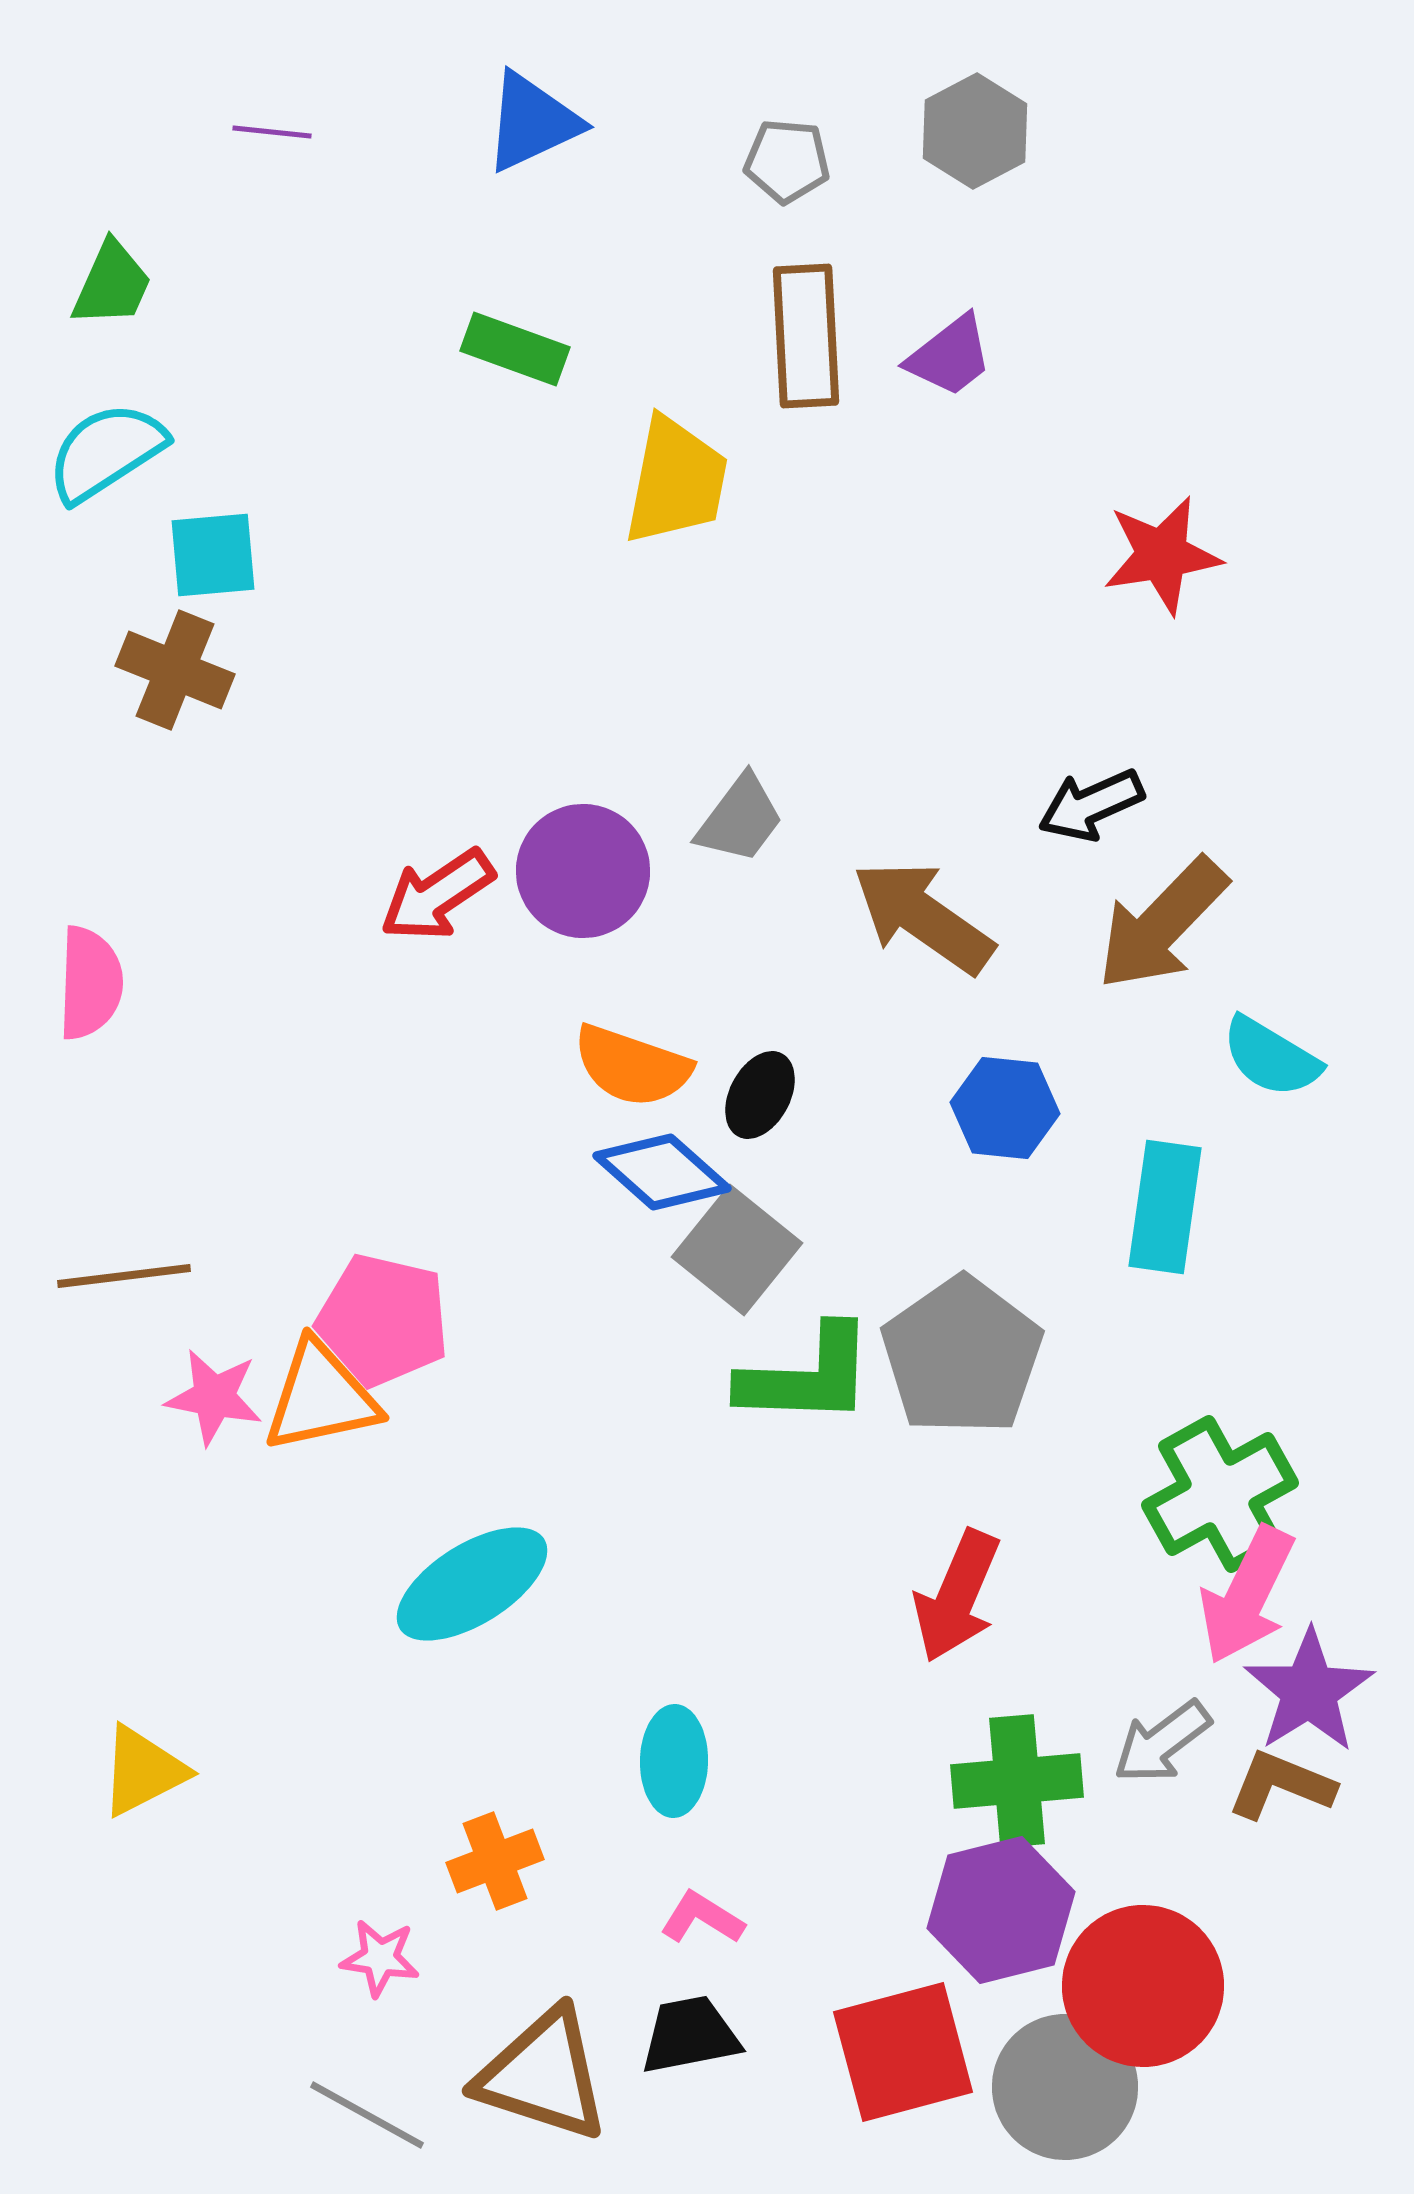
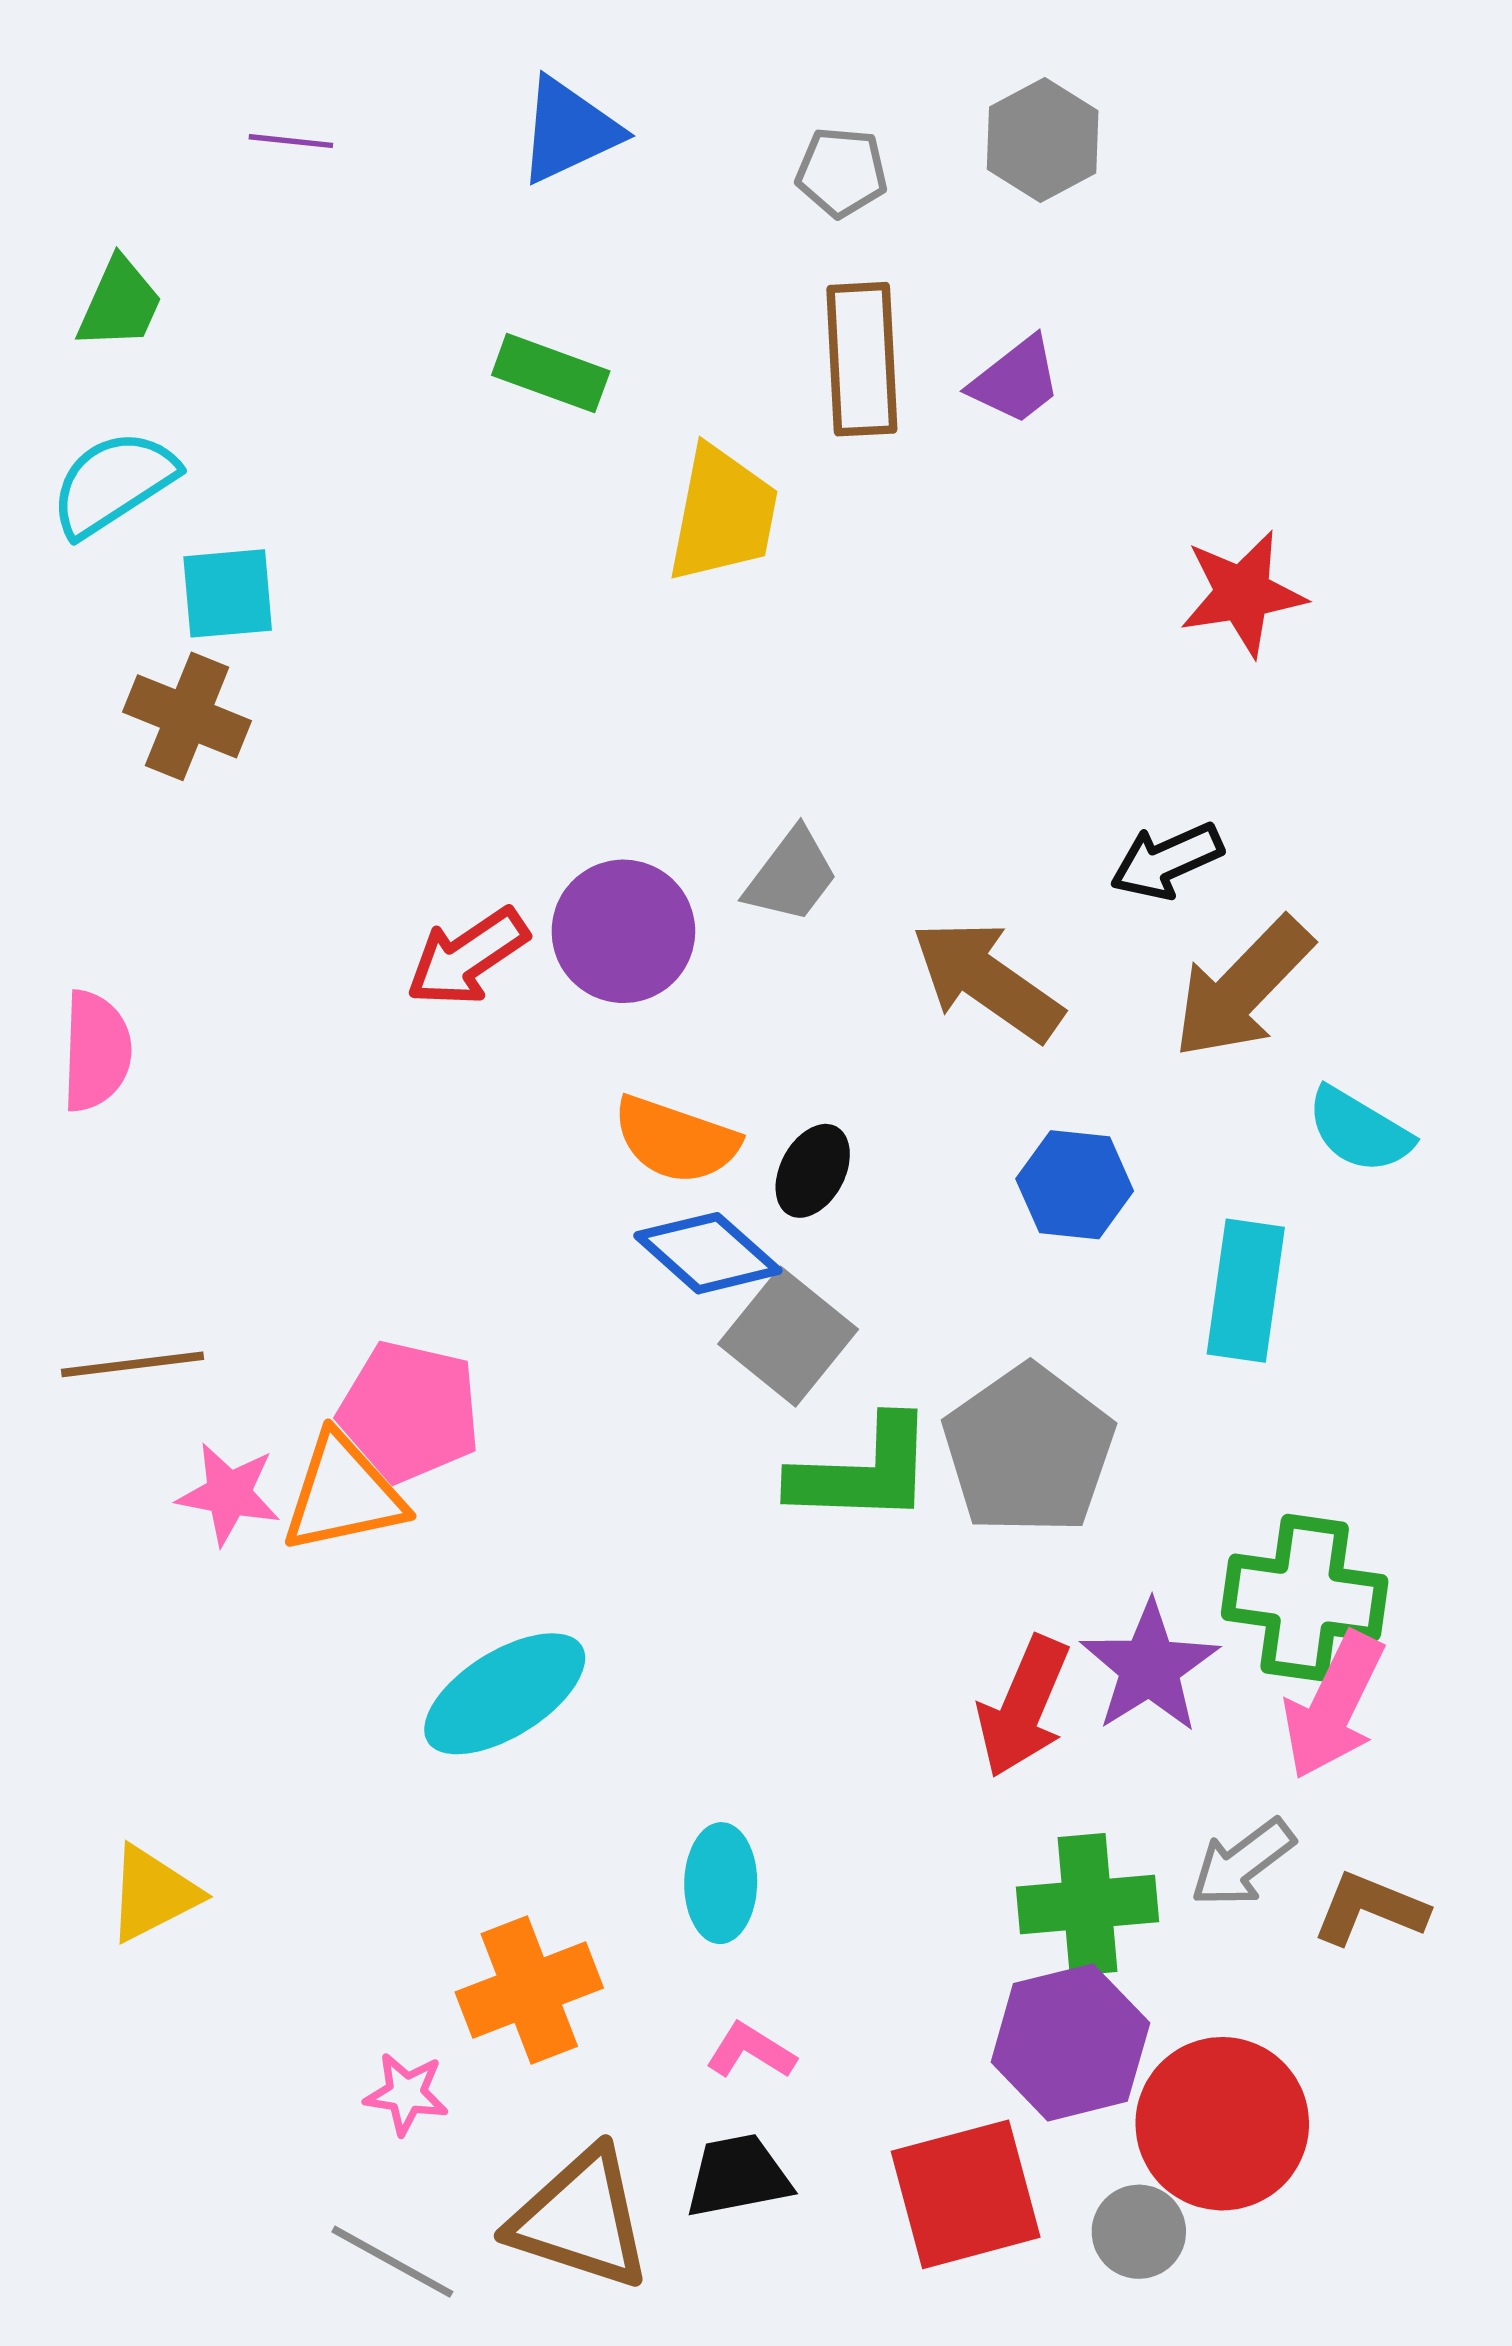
green cross: (1220, 1494) -> (1305, 1598), turned 37
purple star: (1309, 1691) -> (1150, 1667), moved
orange cross: (495, 1861) -> (529, 1990), size x1.4
gray circle: (1065, 2087) -> (1139, 2232), size x0.6

